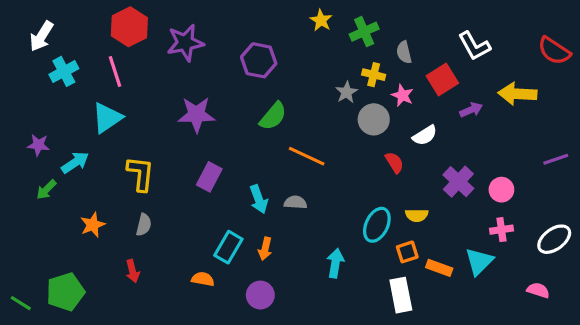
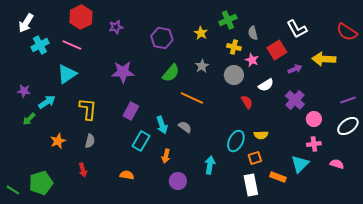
yellow star: (321, 20) -> (201, 33), moved
purple star: (185, 43) -> (116, 27), size x0.6
pink line: (115, 71) -> (72, 45), turned -48
gray star: (347, 92) -> (202, 66), moved
purple cross: (458, 182) -> (295, 100), moved
gray semicircle: (295, 202) -> (185, 127), turned 32
white ellipse: (554, 239) -> (348, 126), moved
cyan rectangle: (228, 247) -> (141, 141), moved
orange rectangle: (439, 268) -> (278, 177), moved
pink semicircle: (538, 290) -> (337, 164), moved
purple circle: (260, 295) -> (178, 181), moved

